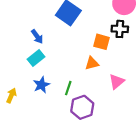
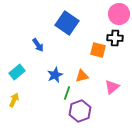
cyan rectangle: (36, 58) -> (17, 72), moved
orange triangle: (92, 63) -> (82, 76), moved
blue star: (41, 85) -> (55, 75), moved

